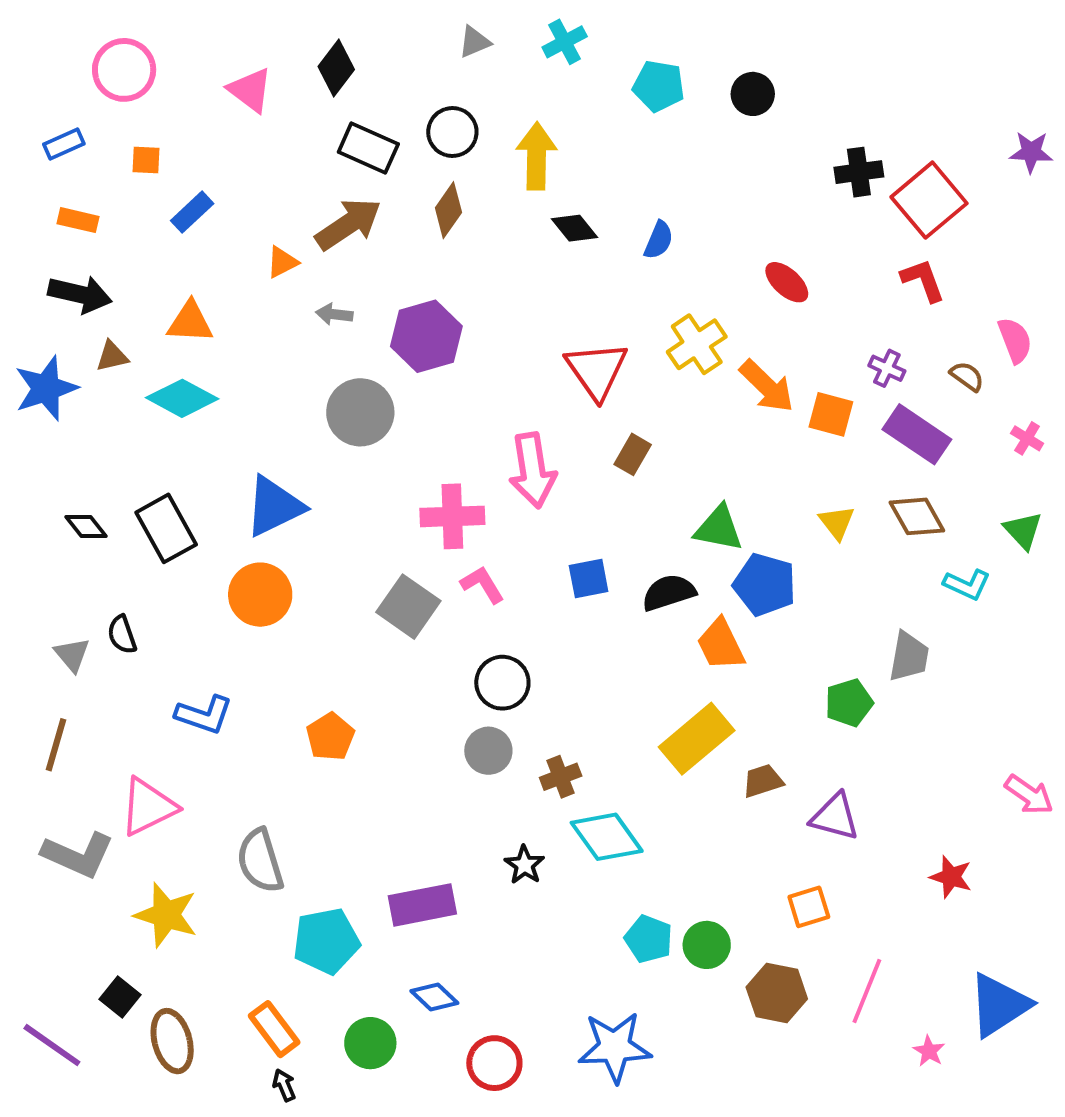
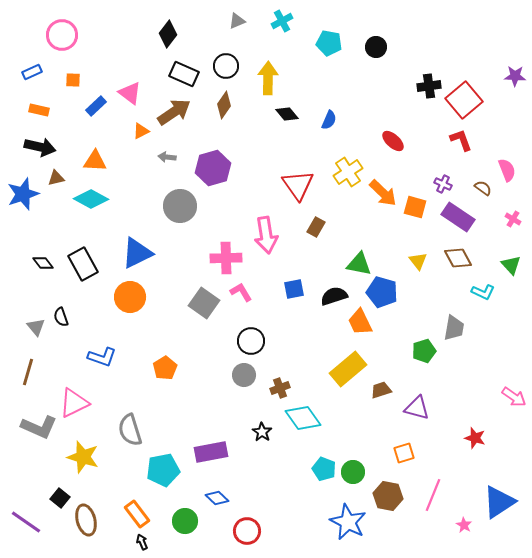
pink triangle: (250, 90) -> (130, 93), moved
blue star: (615, 1047) -> (348, 522), moved, turned 30

